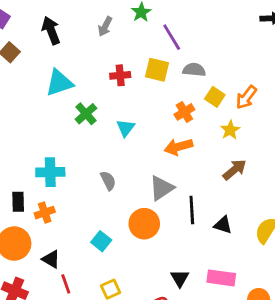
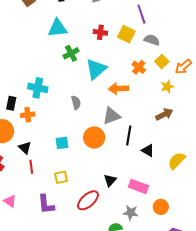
orange cross: (184, 112) -> (139, 67), turned -32
cyan triangle: (126, 128) -> (96, 69), size x1.6
orange arrow: (178, 147) -> (118, 89), moved
cyan square: (101, 241) -> (62, 143), turned 32

